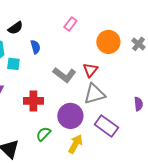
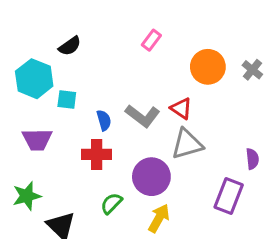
blue semicircle: (35, 47) -> (104, 120), moved
red triangle: (90, 70) -> (181, 108), turned -35
purple rectangle: (106, 126) -> (229, 196), moved, turned 75

